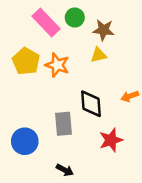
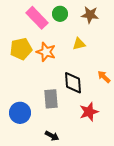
brown star: (104, 30) -> (90, 15), moved
yellow pentagon: (26, 61) -> (21, 49), turned 30
orange arrow: (130, 96) -> (104, 77), turned 64

